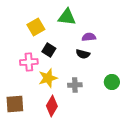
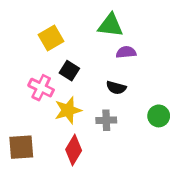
green triangle: (67, 17) -> (110, 25), moved
black semicircle: (83, 54) -> (116, 88), moved
pink cross: (29, 62) -> (41, 88), turned 30

